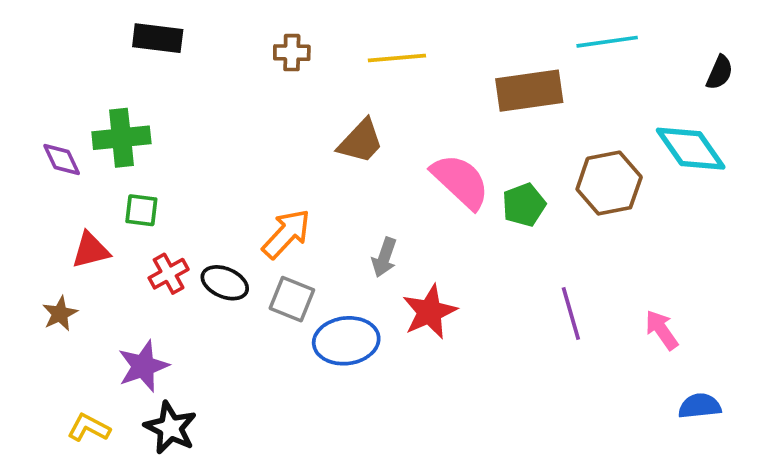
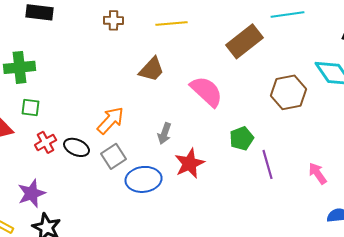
brown rectangle: (529, 91) -> (245, 41), turned -30
green pentagon: (524, 205) -> (242, 138), moved
gray square: (292, 299) -> (114, 156), turned 35

